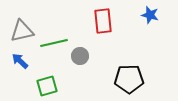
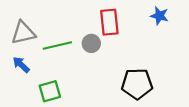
gray circle: (80, 56) -> (91, 43), moved

